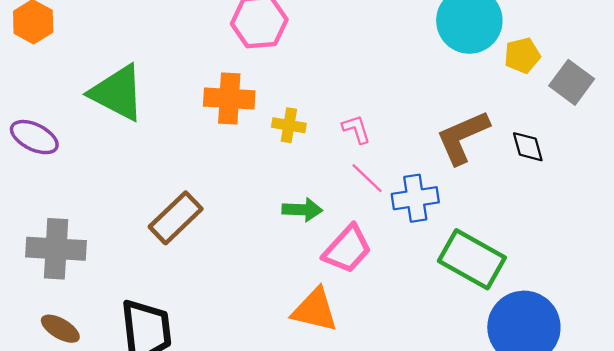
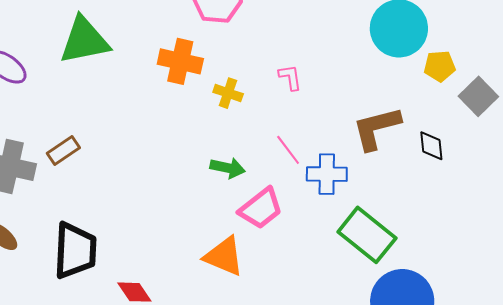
green triangle: (117, 93) -> (84, 40), turned -48
pink L-shape: (356, 129) -> (290, 77), moved
brown rectangle: (176, 218) -> (63, 151), moved, size x0.7

